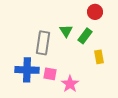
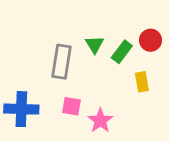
red circle: (95, 12) -> (151, 40), moved
blue cross: (27, 70) -> (21, 109), moved

